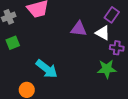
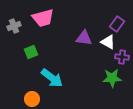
green square: (13, 43) -> (31, 52), moved

